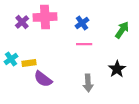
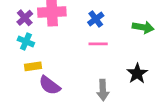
green arrow: (122, 30) -> (143, 27), turned 66
cyan cross: (11, 59) -> (26, 42), moved, turned -32

